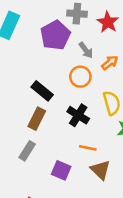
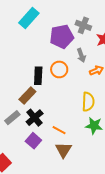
orange circle: (80, 77) -> (59, 69), moved
black rectangle: (42, 91) -> (38, 76), turned 36
black cross: (78, 115) -> (35, 118), moved

